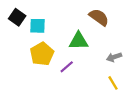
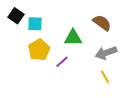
brown semicircle: (99, 17) -> (102, 23), moved
gray arrow: (114, 57) -> (106, 53), size x1.5

